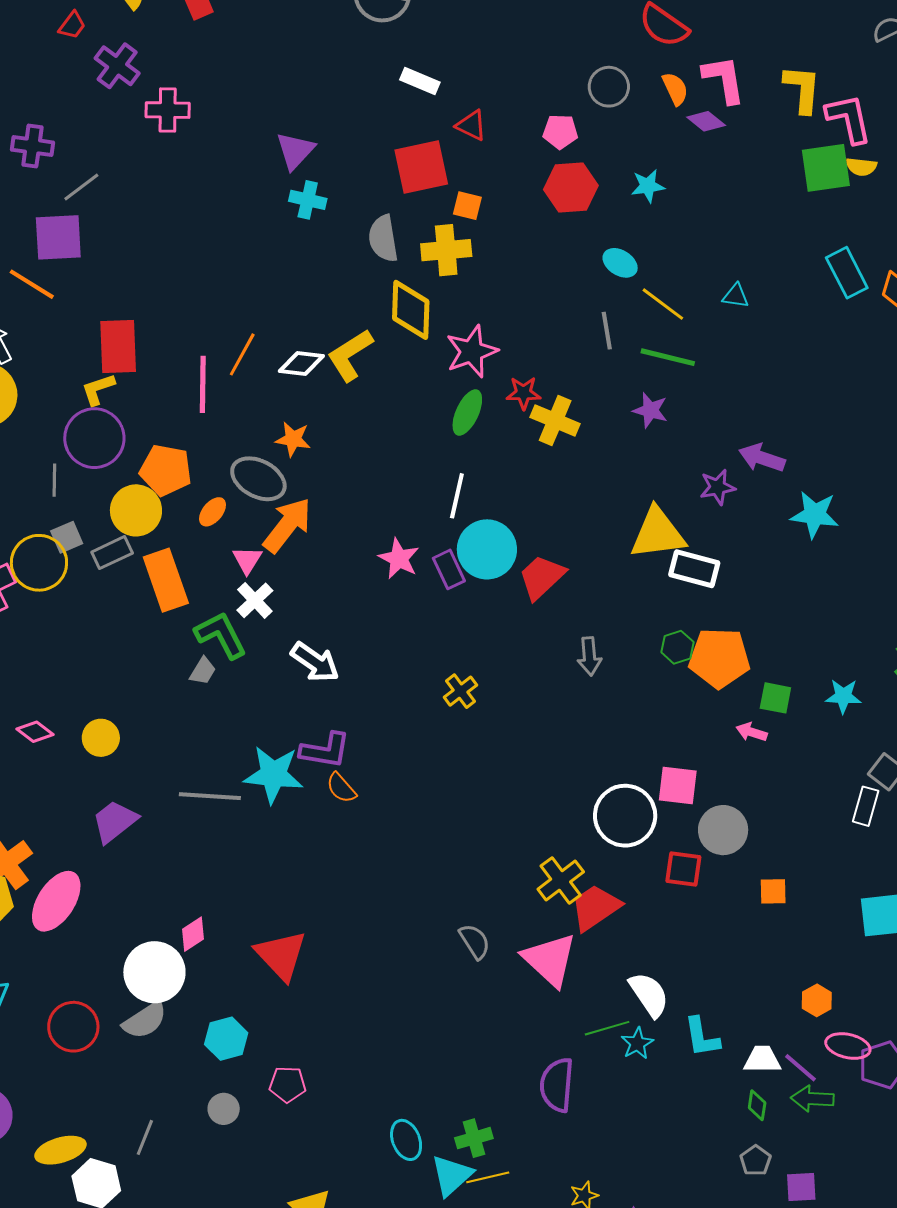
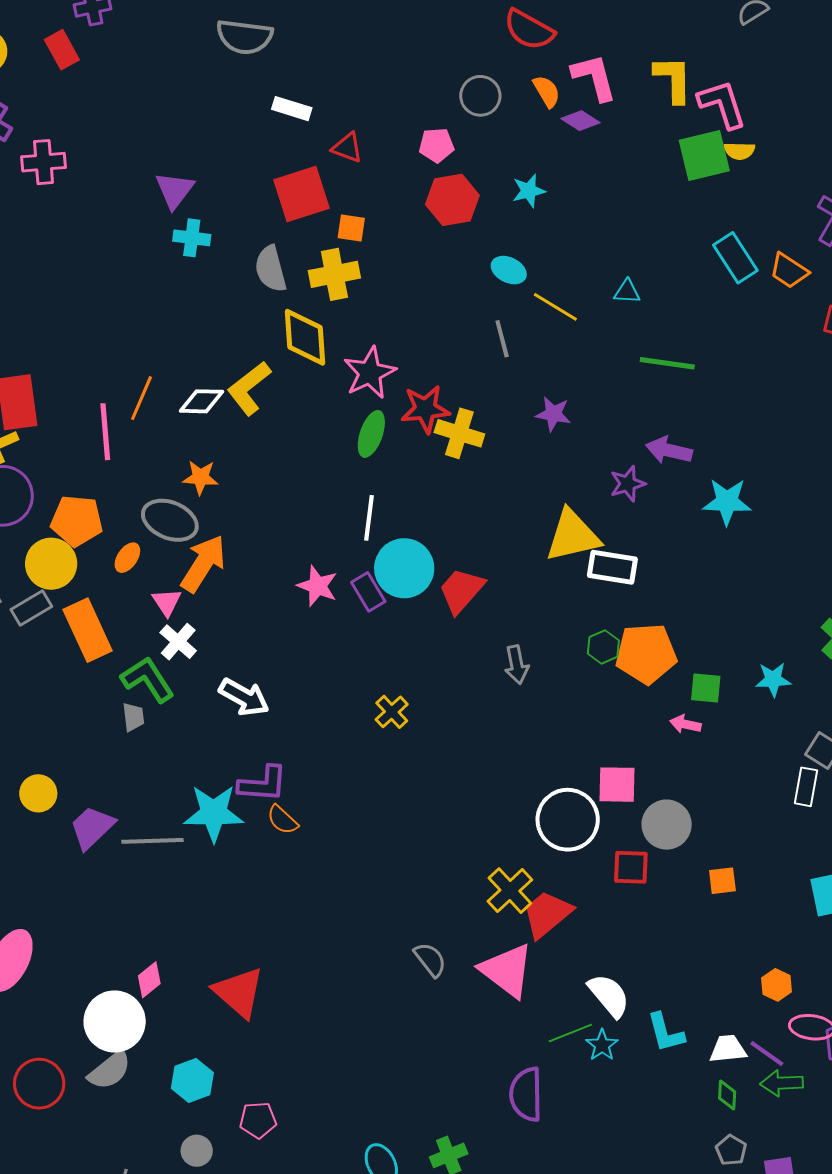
green line: (668, 357) -> (667, 363), moved
red star: (524, 393) -> (425, 409), size x1.4
gray trapezoid: (203, 671) -> (133, 717), turned -32
purple trapezoid: (115, 821) -> (92, 827), moved

